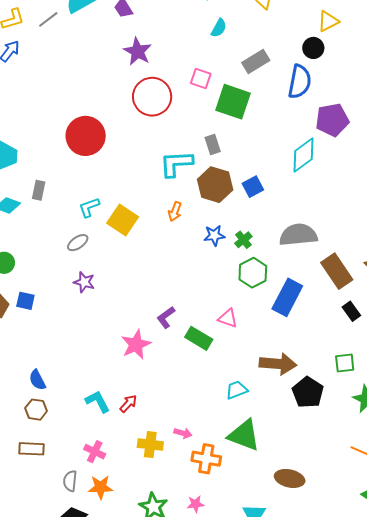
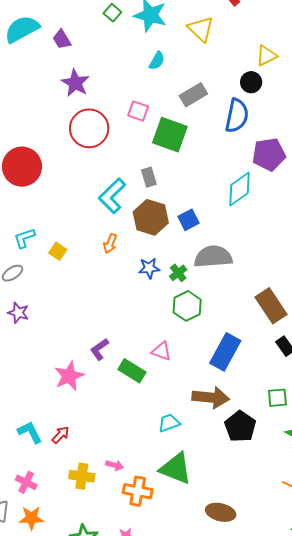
cyan L-shape: (176, 164) -> (112, 196), turned -42
yellow square: (123, 220) -> (58, 251), size x0.6
gray semicircle: (298, 235) -> (213, 257), moved
blue rectangle: (287, 297) -> (225, 352), moved

